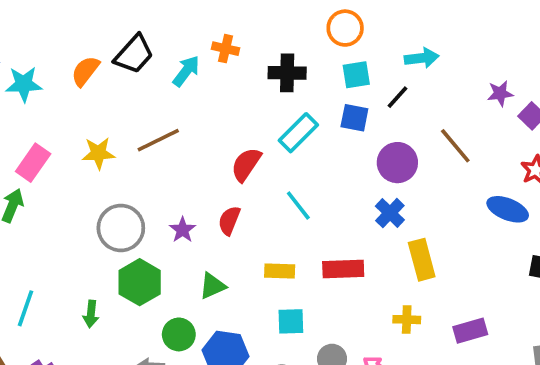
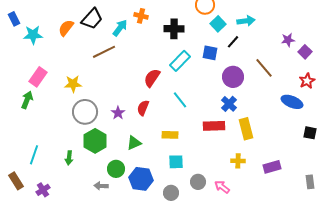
cyan square: (356, 75) -> (218, 24), moved, turned -35
brown line: (158, 140) -> (104, 52), moved
yellow star: (98, 153) -> (73, 84), moved
red rectangle: (343, 269) -> (214, 126), moved

